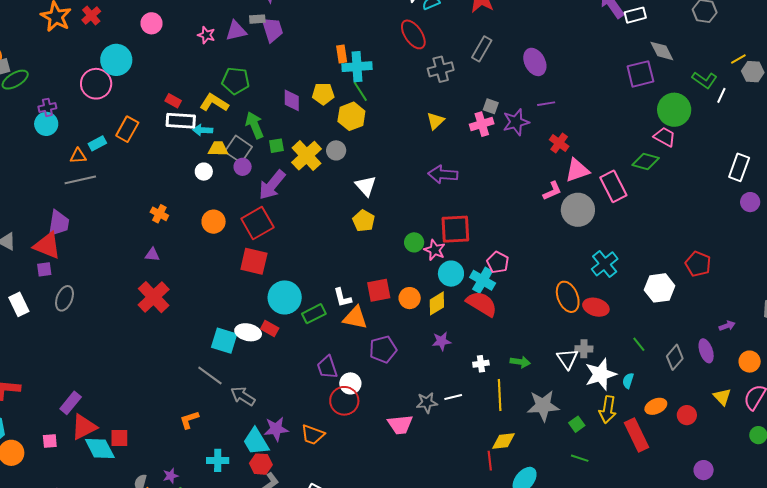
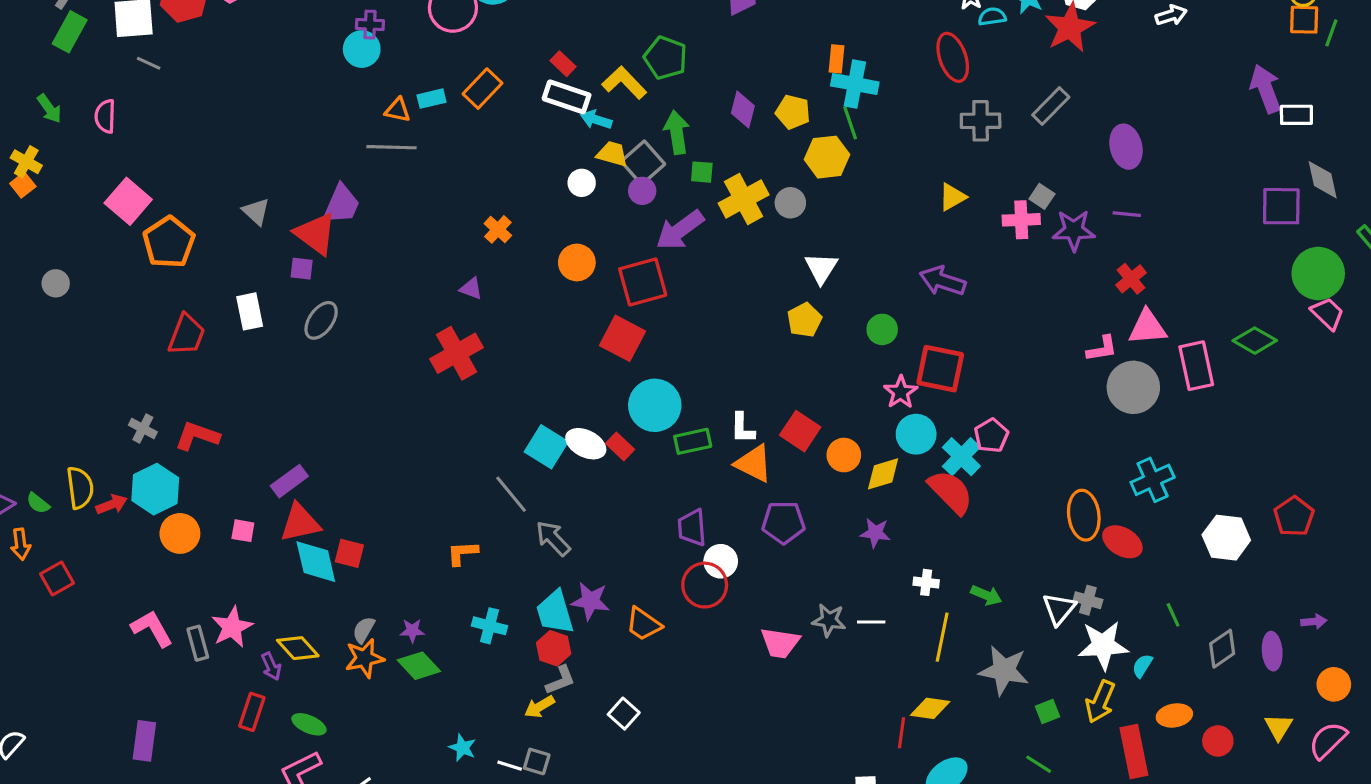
pink trapezoid: (665, 137) -> (1328, 313), moved
green circle: (414, 242) -> (882, 329), moved
red square: (379, 290) -> (800, 431), turned 30

